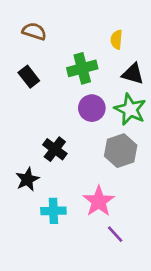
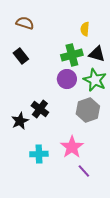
green cross: (82, 68) -> (72, 55), moved
black star: (27, 179) -> (20, 121), moved

